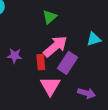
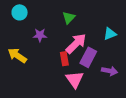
purple star: (15, 56) -> (40, 35), moved
purple arrow: (86, 93) -> (110, 71), moved

